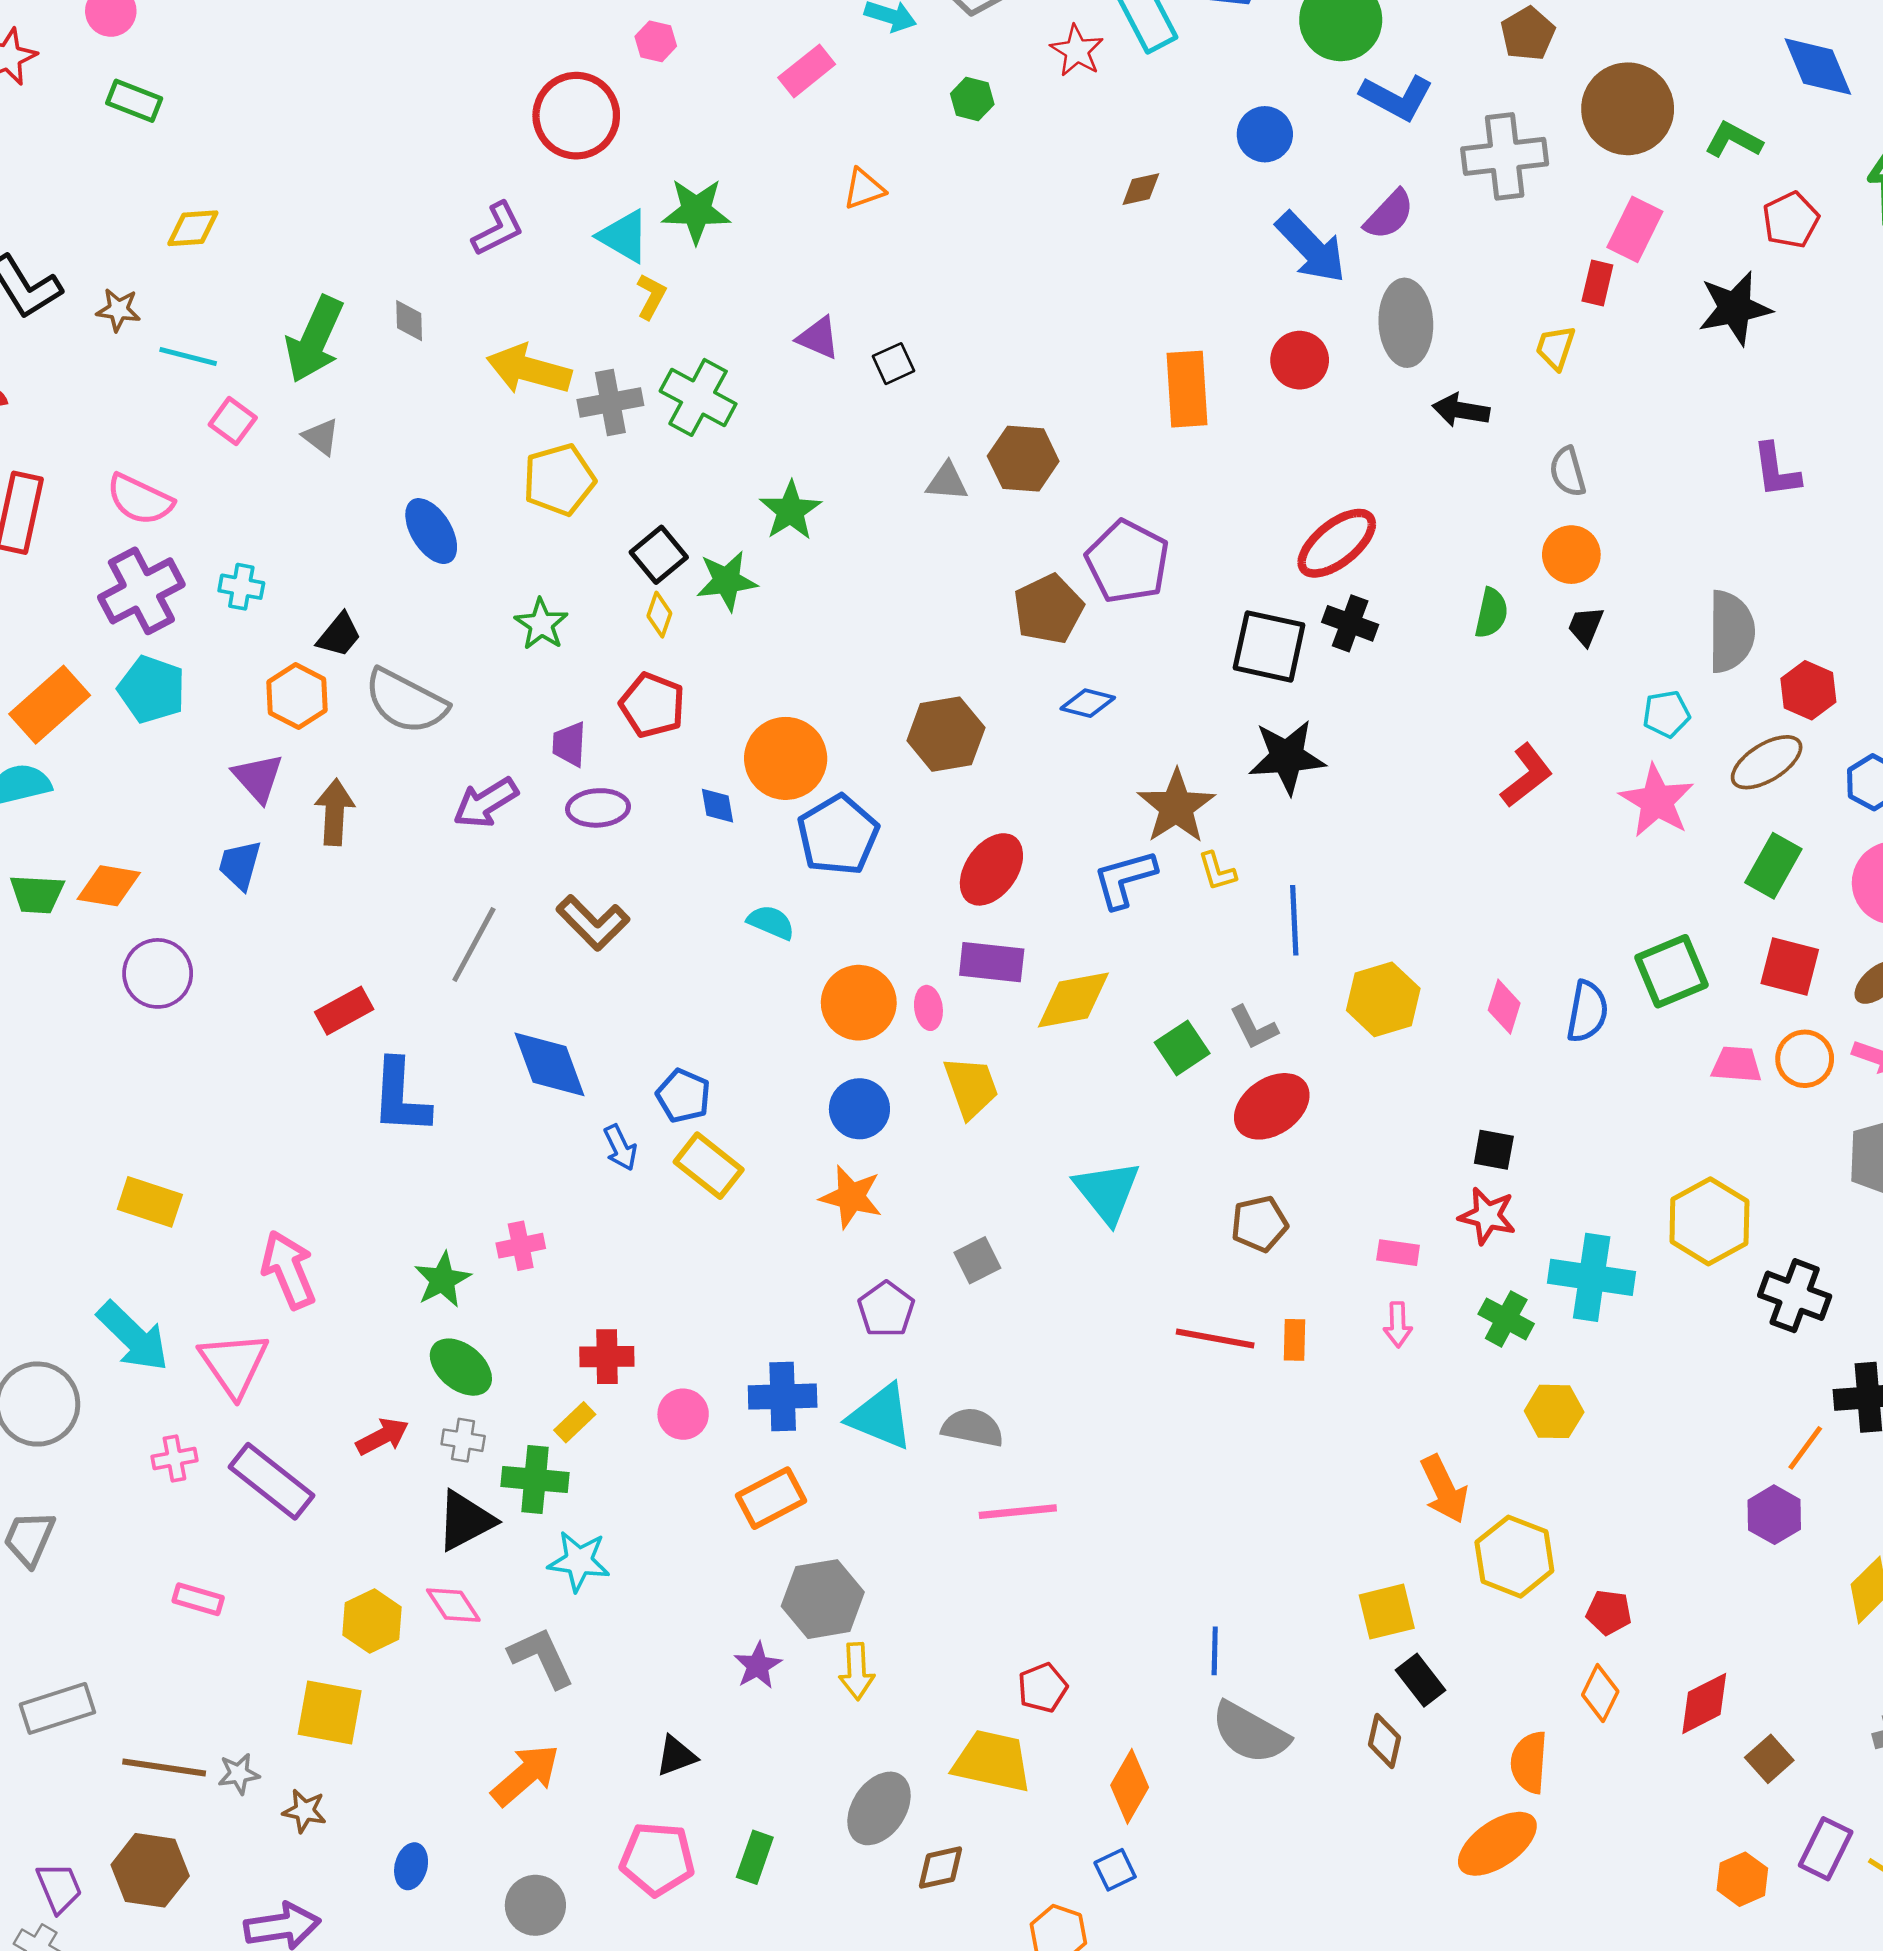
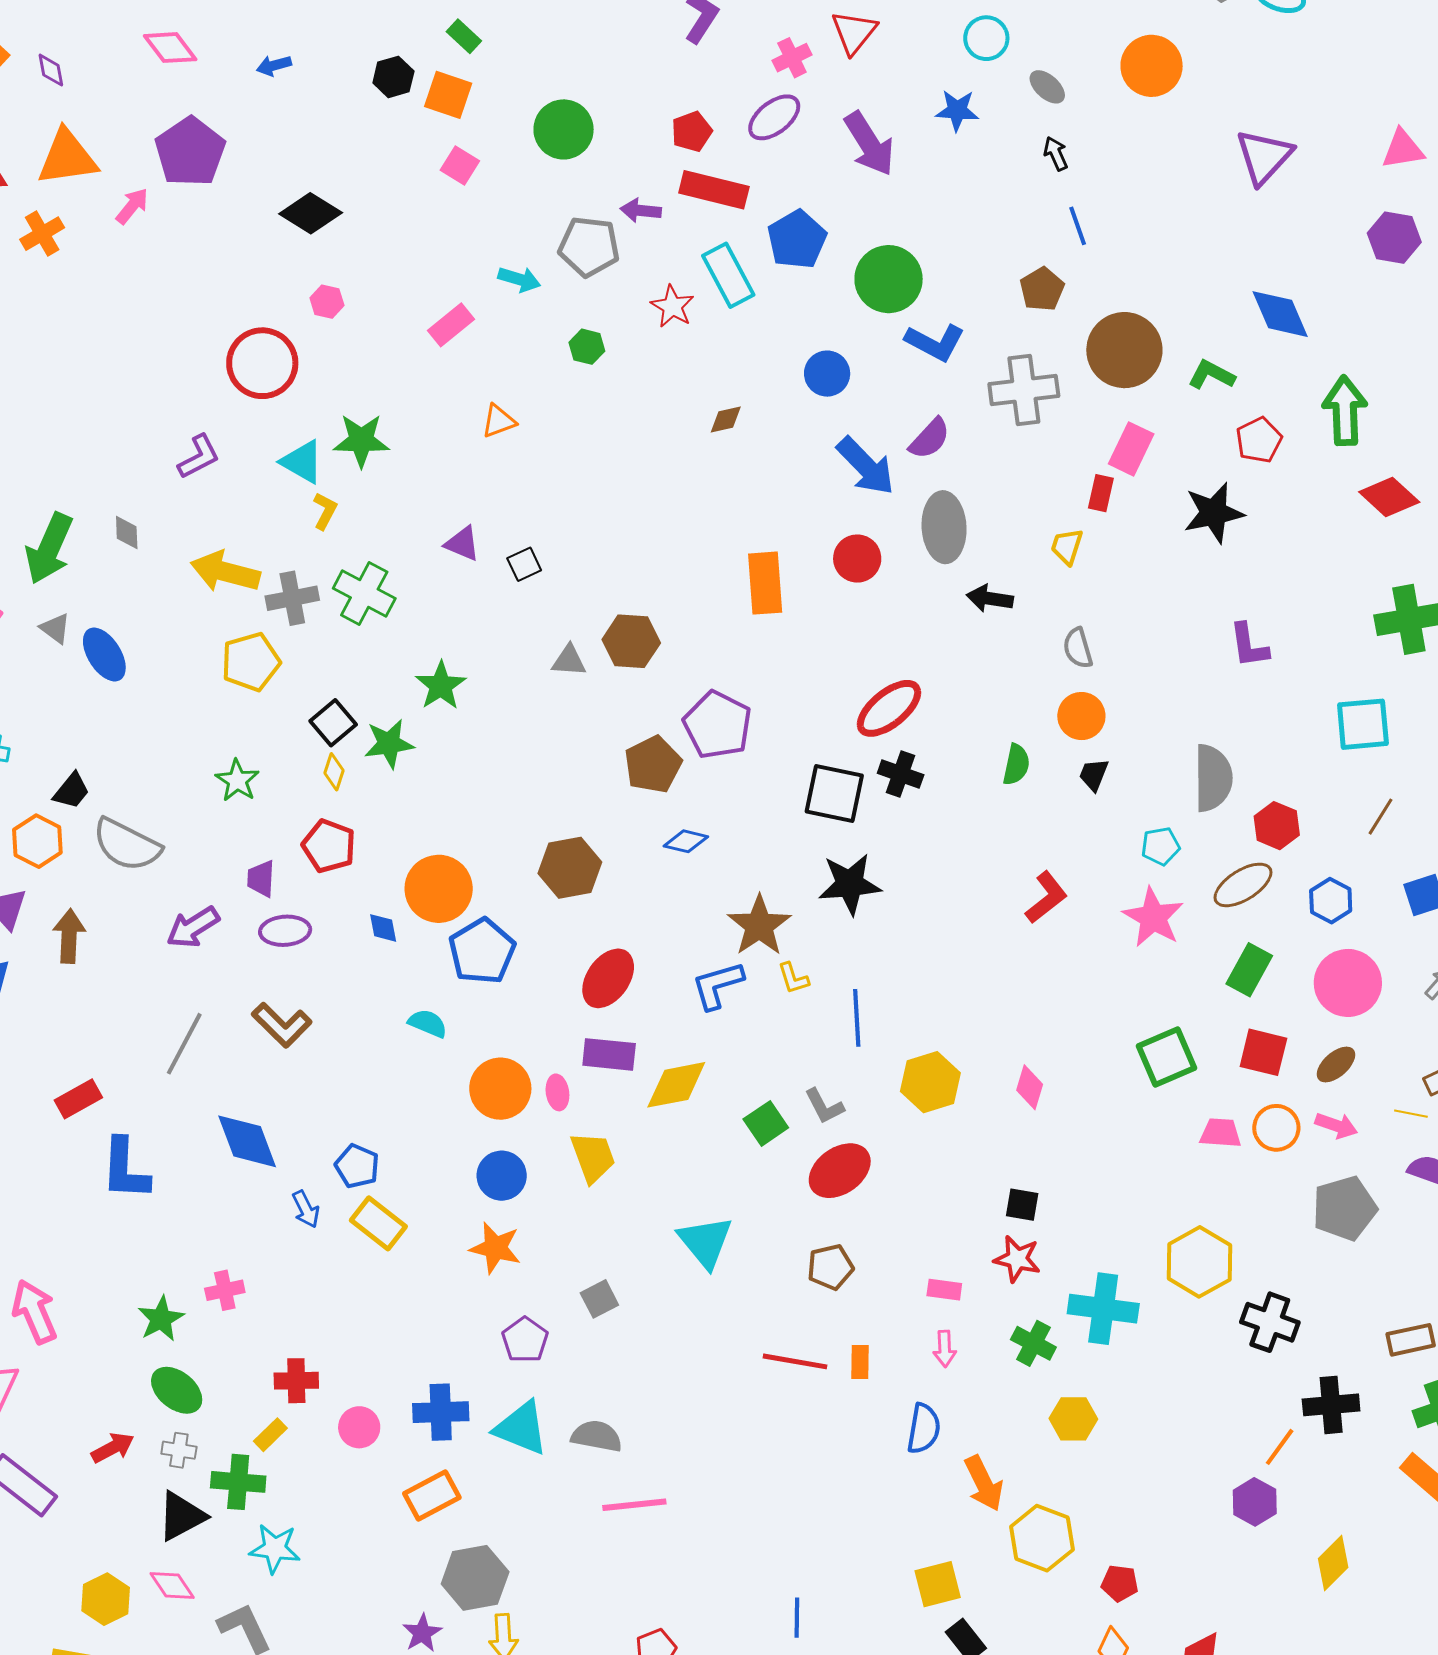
blue ellipse: (431, 531) -> (104, 654), moved
blue semicircle: (1587, 1012) -> (924, 1429), moved

